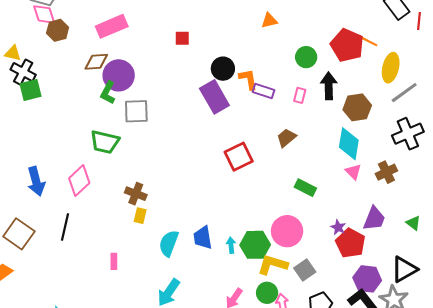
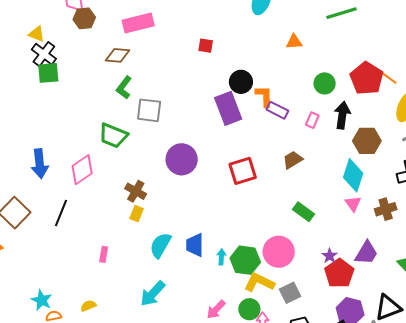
purple circle: (119, 75) -> (182, 159), moved

